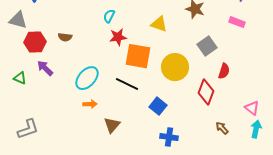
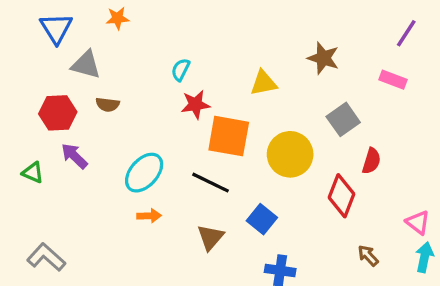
gray triangle: (18, 20) -> (86, 65), moved
yellow triangle: (159, 24) -> (264, 83), turned -30
brown triangle: (112, 125) -> (210, 237), moved
gray L-shape: (28, 129) -> (46, 257), turned -120

